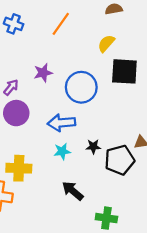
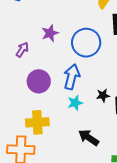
purple circle: (16, 113) -> (39, 81), moved
blue arrow: (61, 123) -> (72, 77), turned 115

